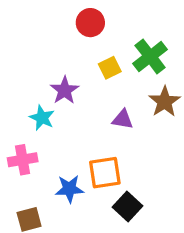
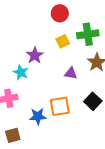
red circle: (90, 23) -> (60, 13), moved
green cross: (150, 56) -> (88, 34), turned 30
black square: (127, 207) -> (93, 101), moved

